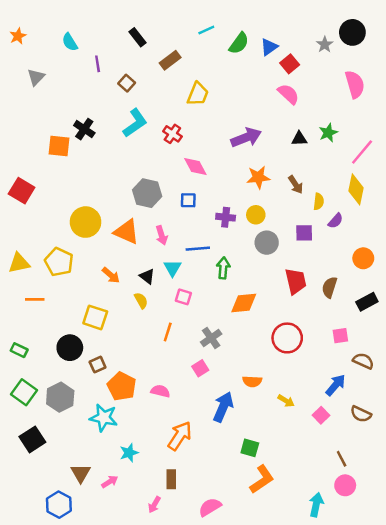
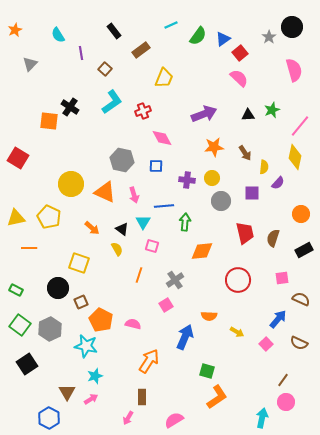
red cross: (172, 134) -> (143, 111), turned 35
cyan star: (129, 453) -> (95, 376), moved
brown line: (342, 459) -> (283, 380), turned 64

